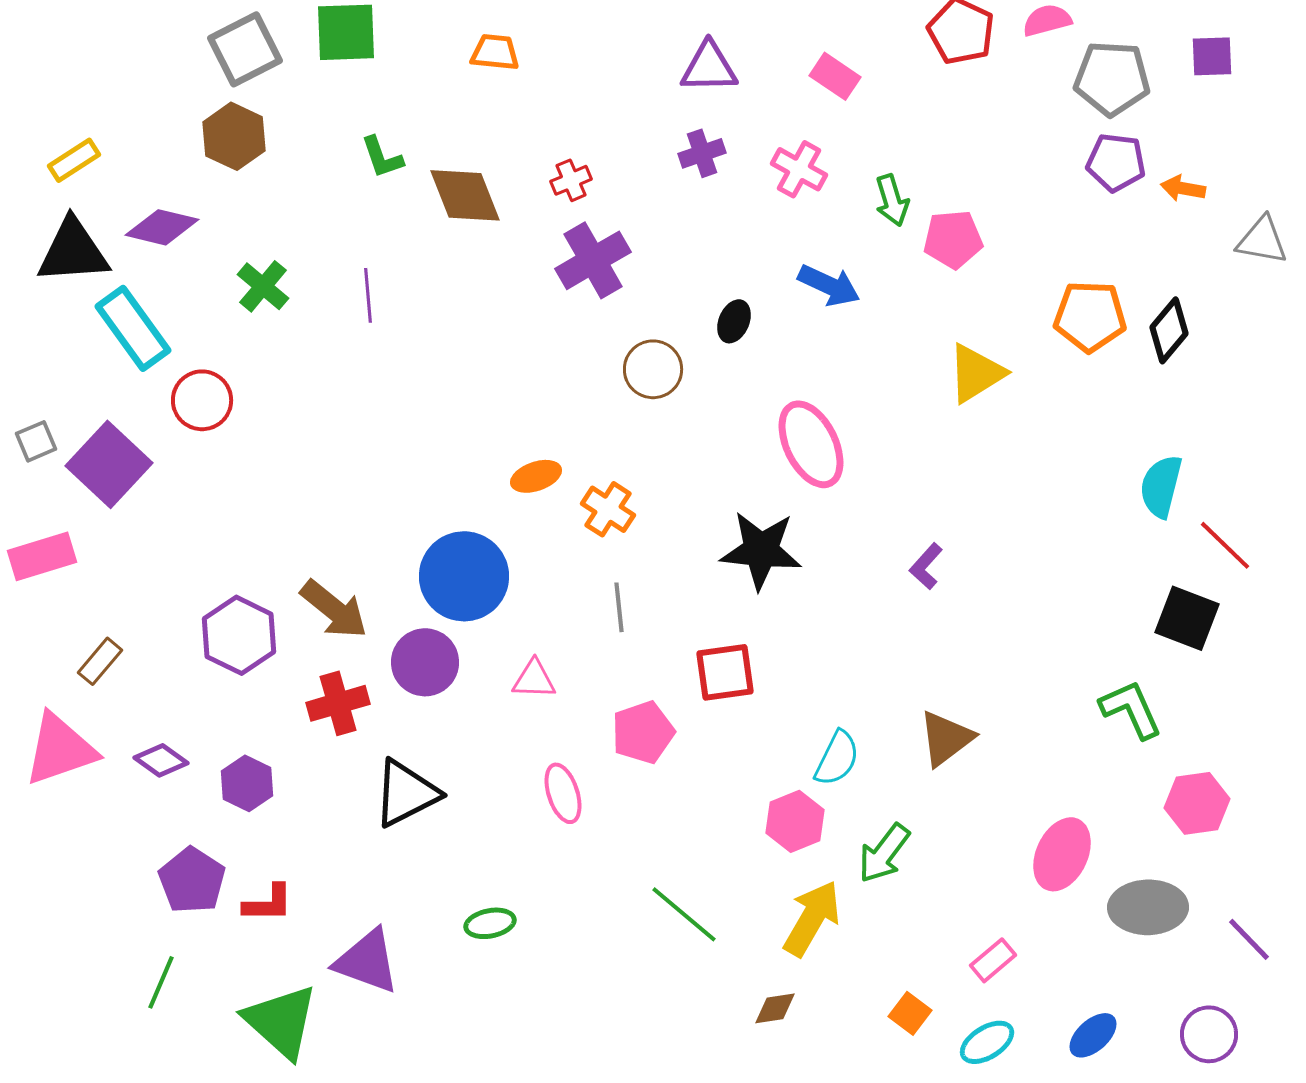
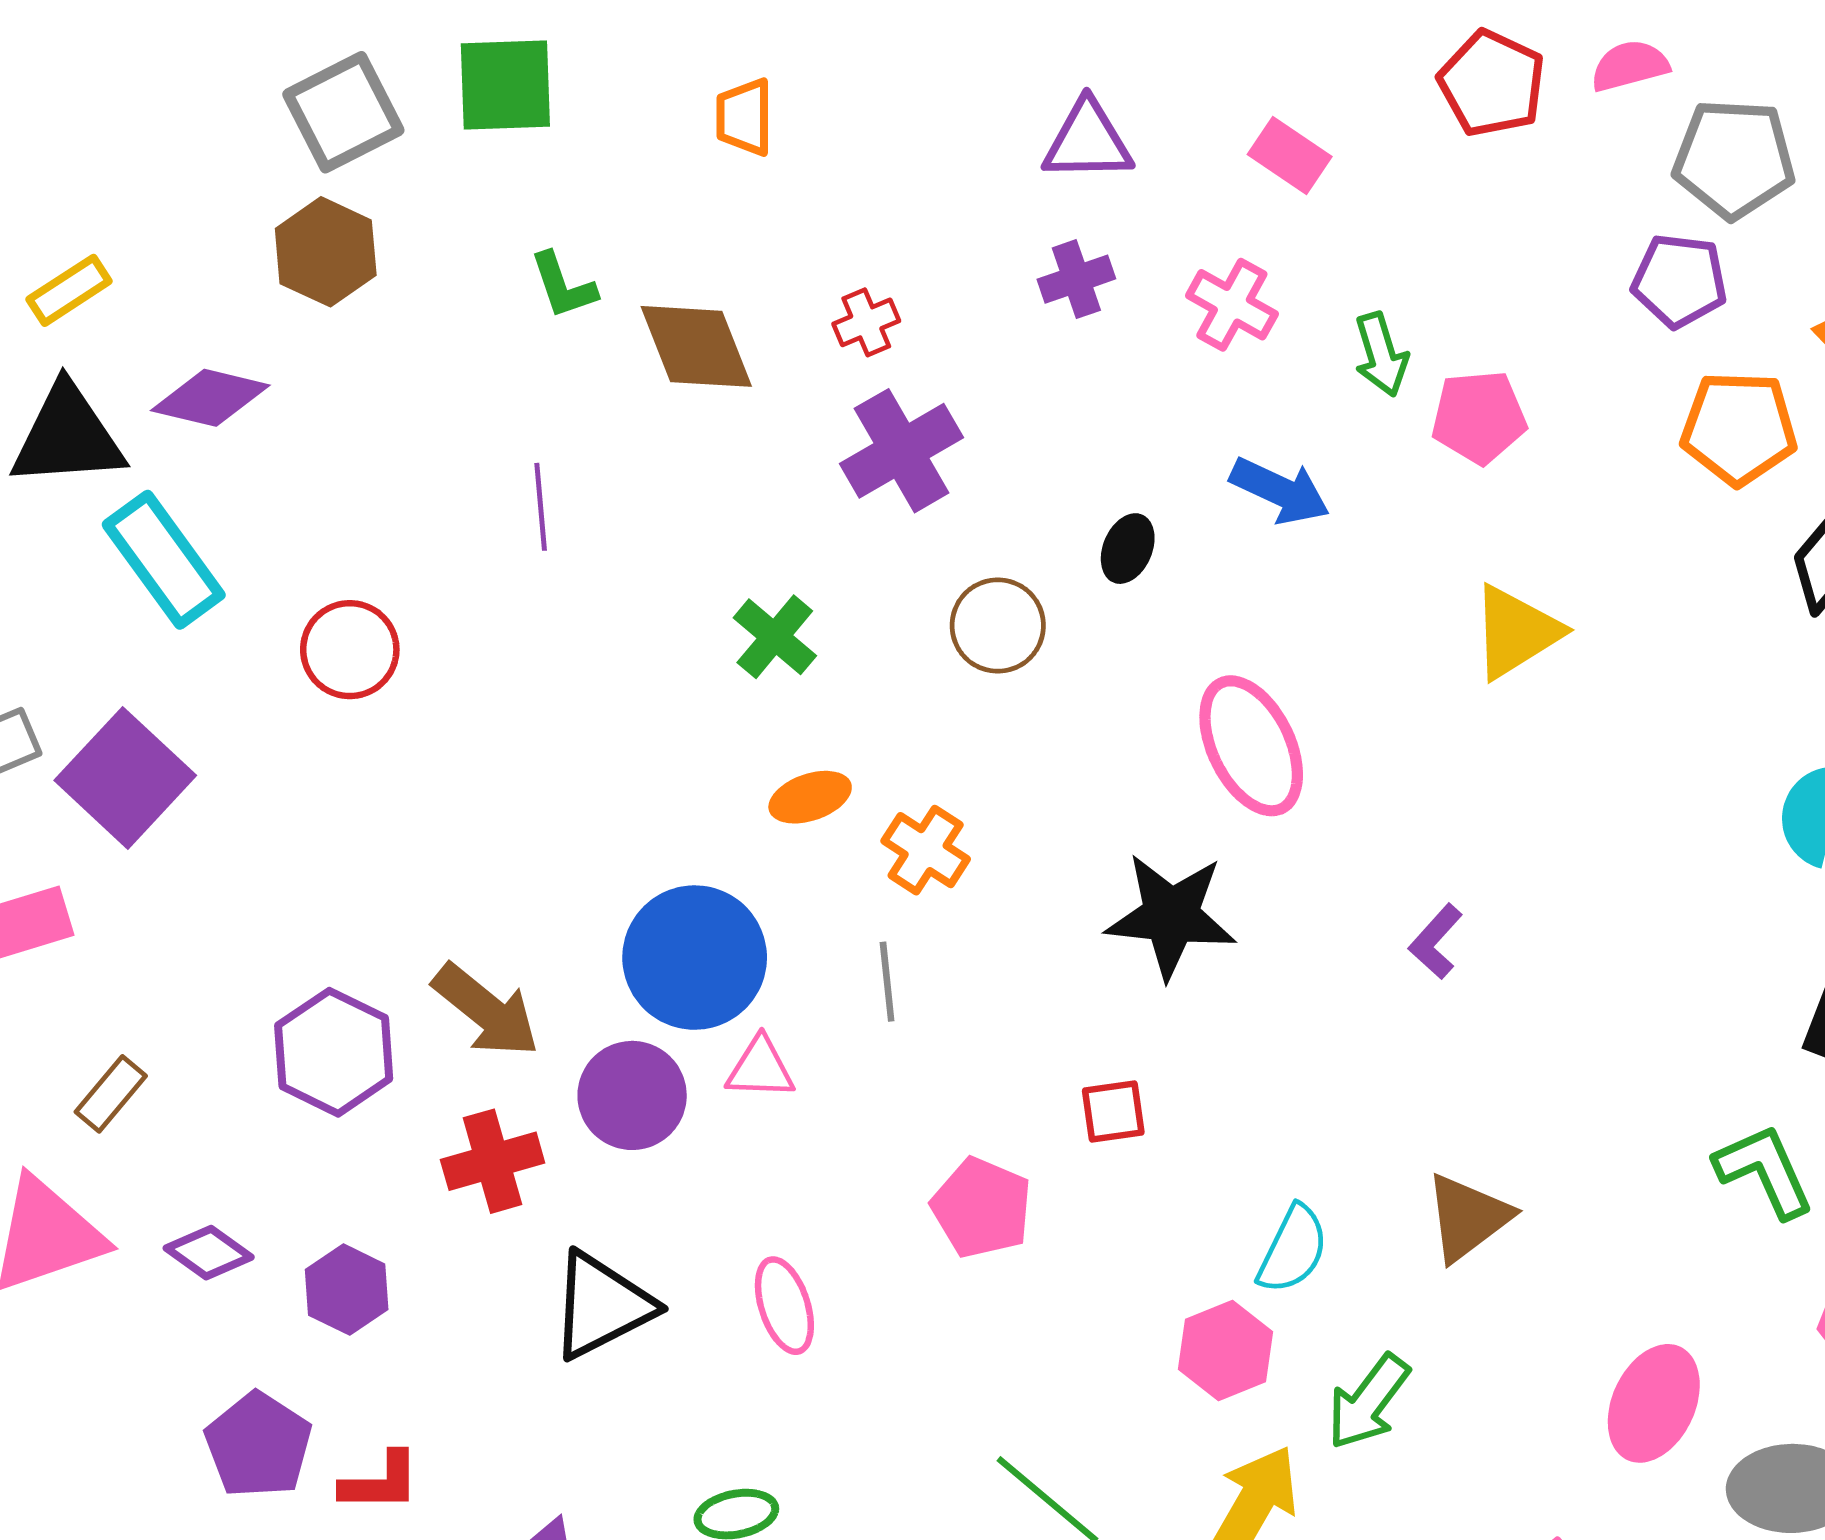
orange trapezoid: (495, 52) -> (744, 117), turned -96
purple pentagon: (1116, 162) -> (1679, 281), moved
green cross: (263, 286) -> (775, 637), moved
orange pentagon: (1090, 316) -> (1739, 428), moved
red circle: (202, 400) -> (350, 650), moved
gray line: (619, 607) -> (887, 982), moved
red square: (725, 672) -> (1113, 1112), size x0.7
pink triangle: (534, 679) -> (760, 1068), moved
pink pentagon: (643, 732) -> (982, 1208), turned -30
pink ellipse: (563, 793) -> (784, 1306), moved

